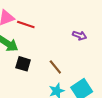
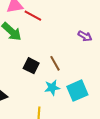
black square: (23, 64) -> (31, 66), moved

